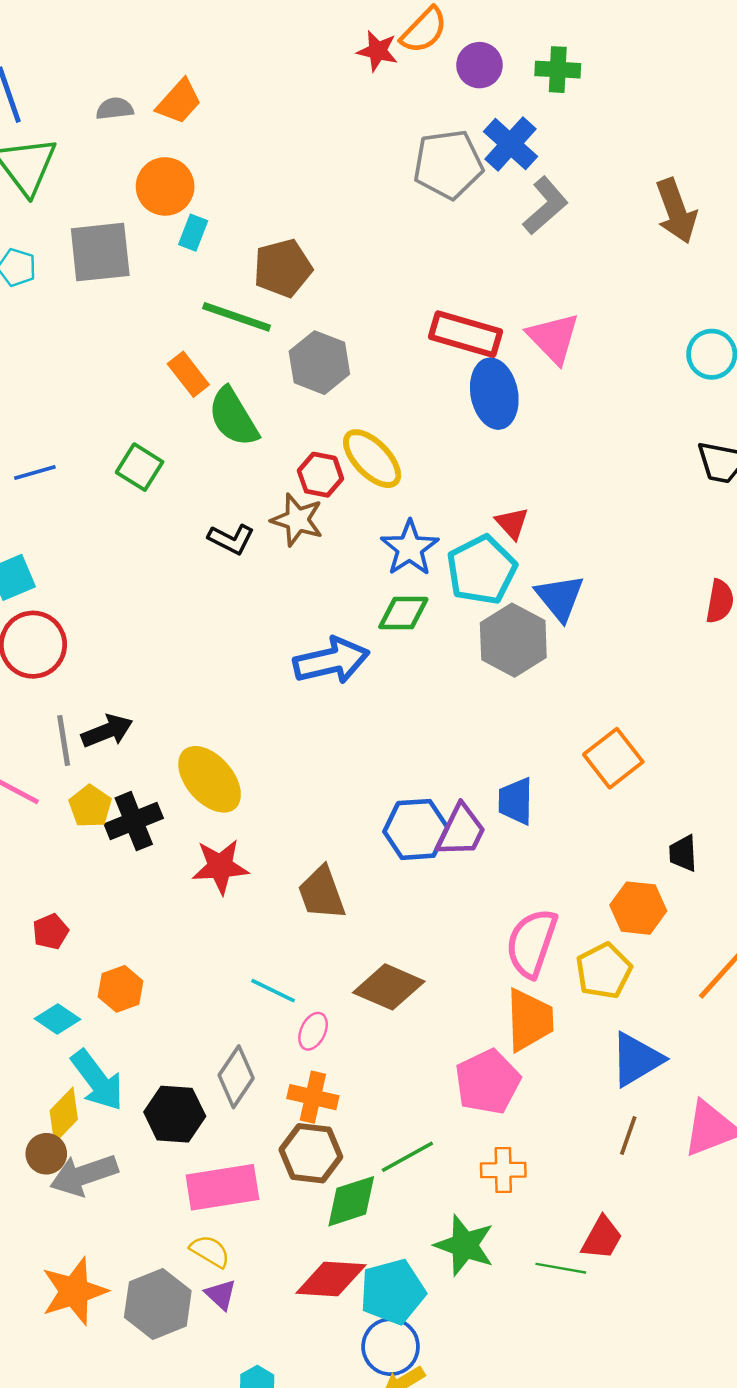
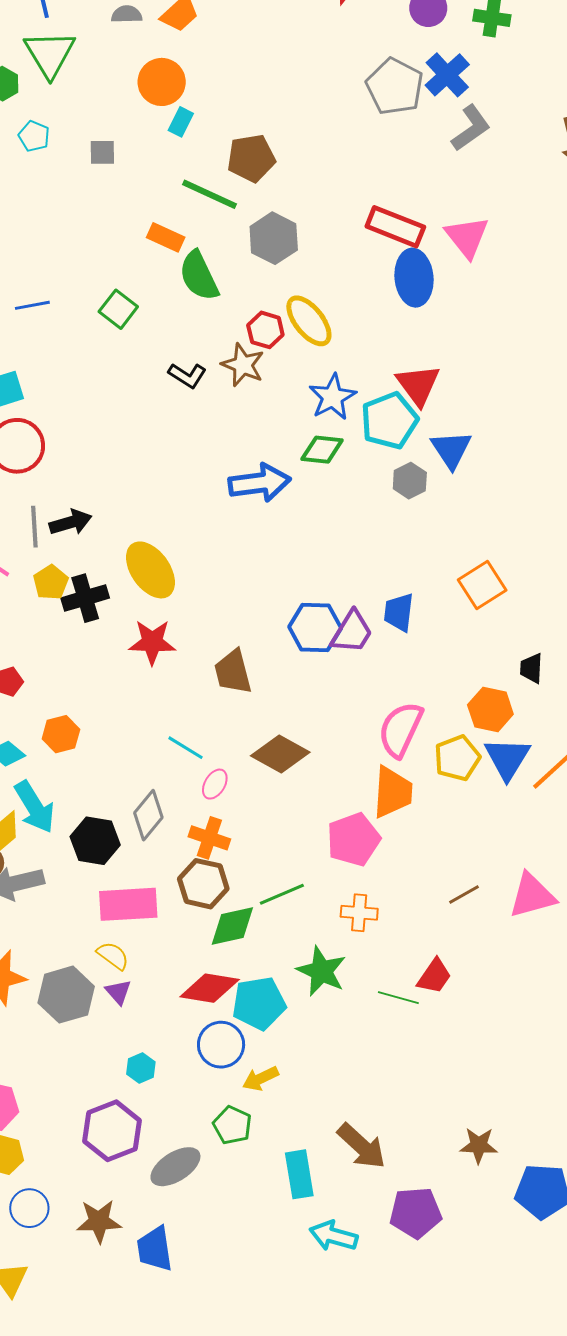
gray pentagon: (448, 164) -> (395, 87), turned 30
gray square: (100, 252) -> (102, 152), moved, size x0.5
orange rectangle: (188, 374) -> (166, 237), turned -33
red triangle: (512, 523) -> (418, 385), size x1.6
gray hexagon: (513, 640) -> (410, 481), size x0.6
blue triangle: (636, 1059) -> (507, 758), moved, turned -33
brown line: (628, 1135) -> (464, 895), turned 36
blue circle: (391, 1347) -> (221, 1045), moved

